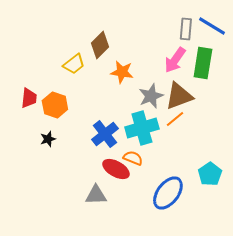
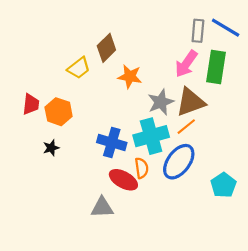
blue cross: (105, 134) -> (112, 143), turned -36
orange semicircle: (133, 158) -> (142, 168), turned 60
blue ellipse: (168, 193) -> (179, 162), moved

